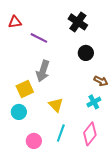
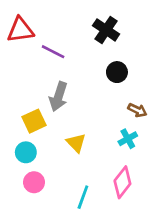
red triangle: (15, 22) -> (20, 30), size x1.5
cyan line: (61, 133) -> (83, 197), moved
pink circle: (34, 141) -> (34, 182), moved

